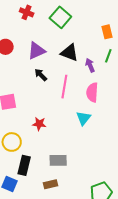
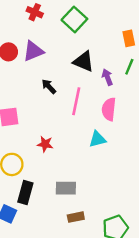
purple triangle: (36, 51) -> (33, 51), moved
cyan triangle: (83, 118) -> (97, 139), turned 35
brown rectangle: (50, 184) -> (76, 217), moved

